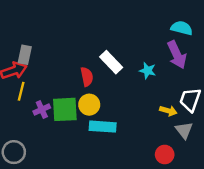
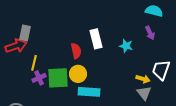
purple arrow: (177, 55) -> (150, 33), size x0.6
white rectangle: (111, 62) -> (96, 39), turned 30
yellow line: (21, 91) -> (34, 63), moved
gray triangle: (184, 130) -> (144, 93), moved

